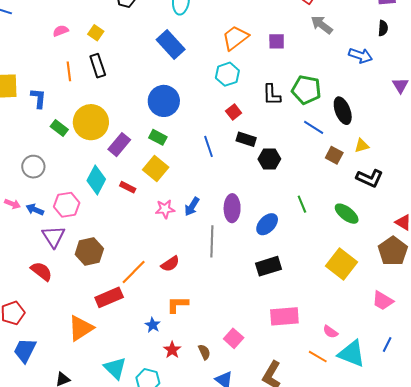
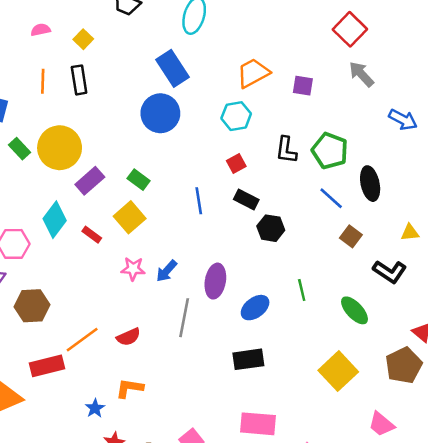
blue circle: (164, 101) -> (160, 113), moved
yellow triangle: (362, 146) -> (410, 233), moved

